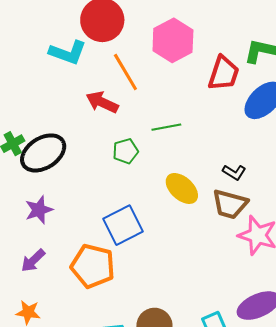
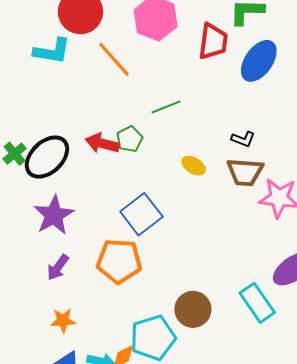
red arrow: (102, 102) -> (102, 143), moved
yellow ellipse: (182, 188) -> (194, 166), size x0.7
purple star: (39, 210) -> (54, 215), size x1.4

